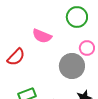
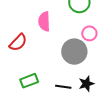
pink semicircle: (42, 36) -> (44, 21), turned 66

